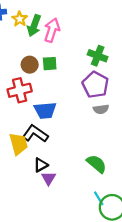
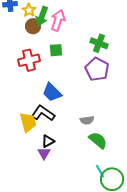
brown circle: (30, 65) -> (33, 26), moved
red cross: (20, 90) -> (29, 60), moved
gray semicircle: (101, 109) -> (87, 120), moved
blue trapezoid: (45, 110) -> (52, 92), turned 50
purple triangle: (49, 178) -> (44, 153), moved

